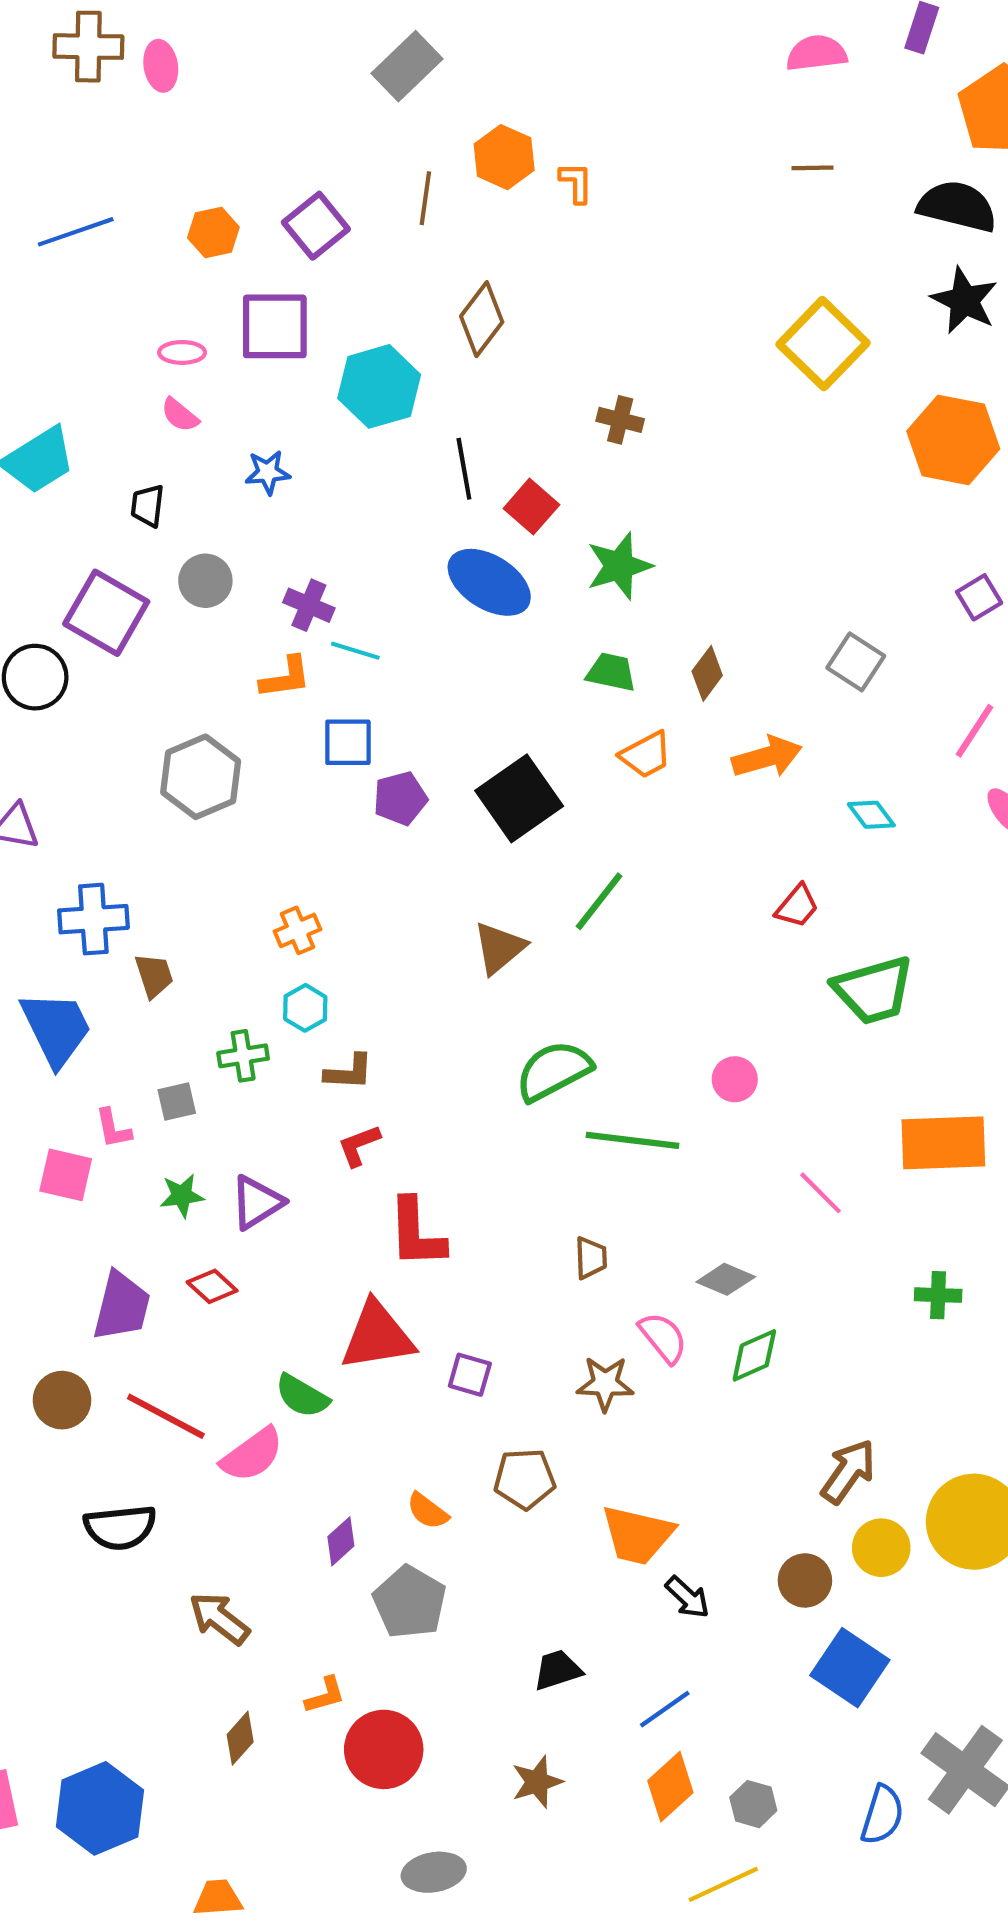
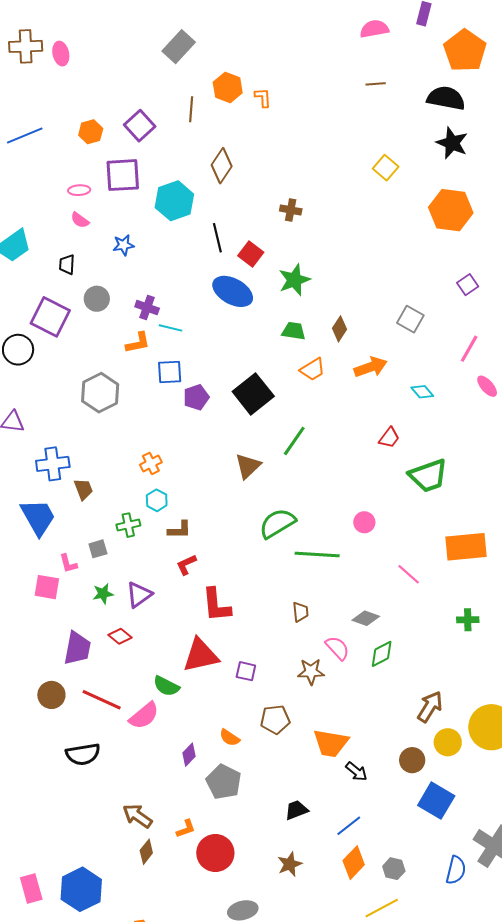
yellow square: (823, 344) -> (386, 168), size x0.6
brown arrow: (219, 1618) -> (137, 816), moved

